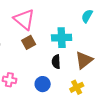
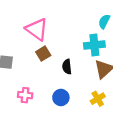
cyan cross: (62, 38) -> (94, 45), moved
black semicircle: (56, 62) -> (67, 67), moved

